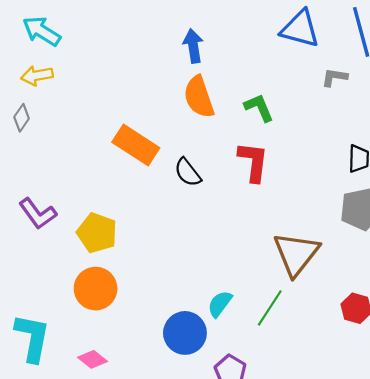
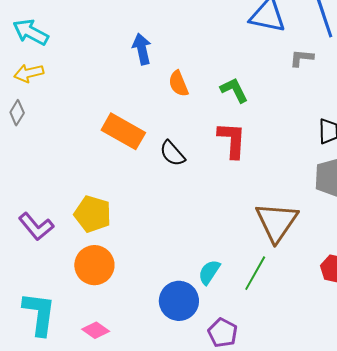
blue arrow: (193, 46) -> (142, 49), moved
orange semicircle: (199, 97) -> (178, 84), size x0.7
purple L-shape: (38, 214) -> (36, 227), moved

